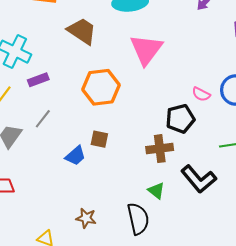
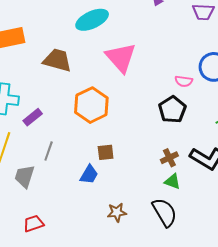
brown cross: (160, 149) -> (169, 158), moved, size x0.7
brown star: (86, 218) -> (117, 212), moved

